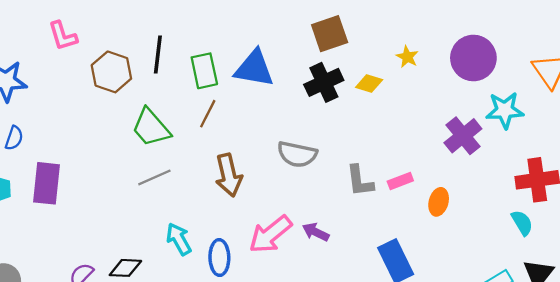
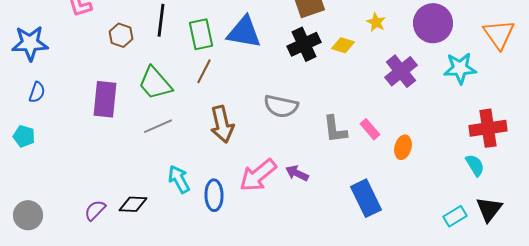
brown hexagon: (111, 72) -> (121, 35), size x0.7
purple cross: (463, 136) -> (401, 71), moved
pink rectangle: (400, 181) -> (370, 129), turned 70
purple rectangle: (47, 183) -> (105, 99), moved

